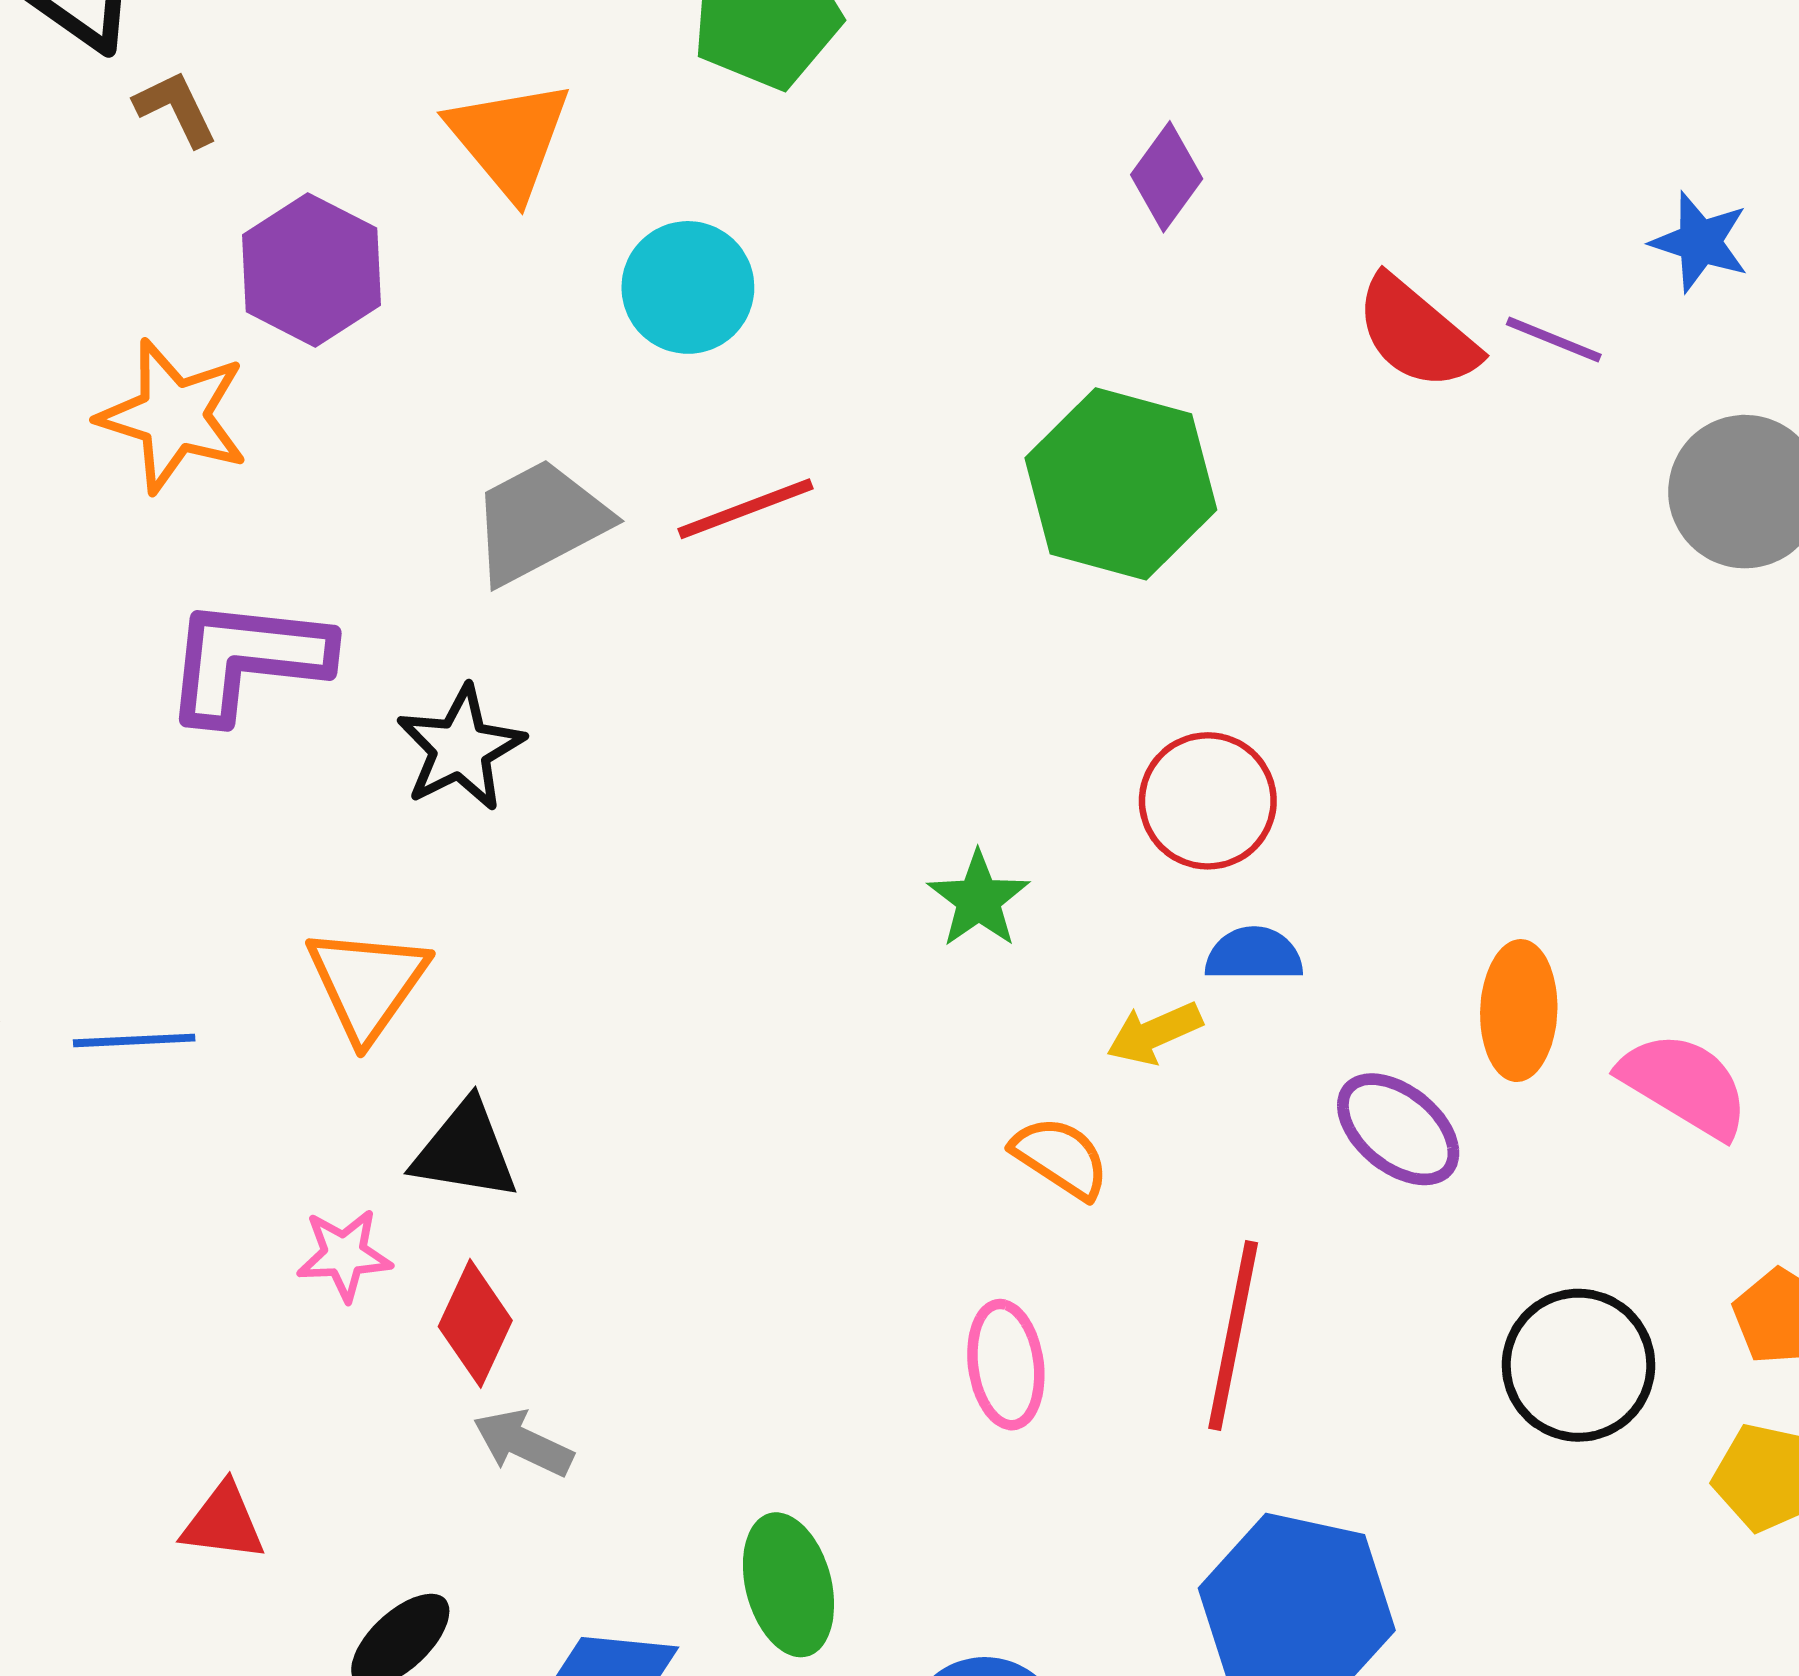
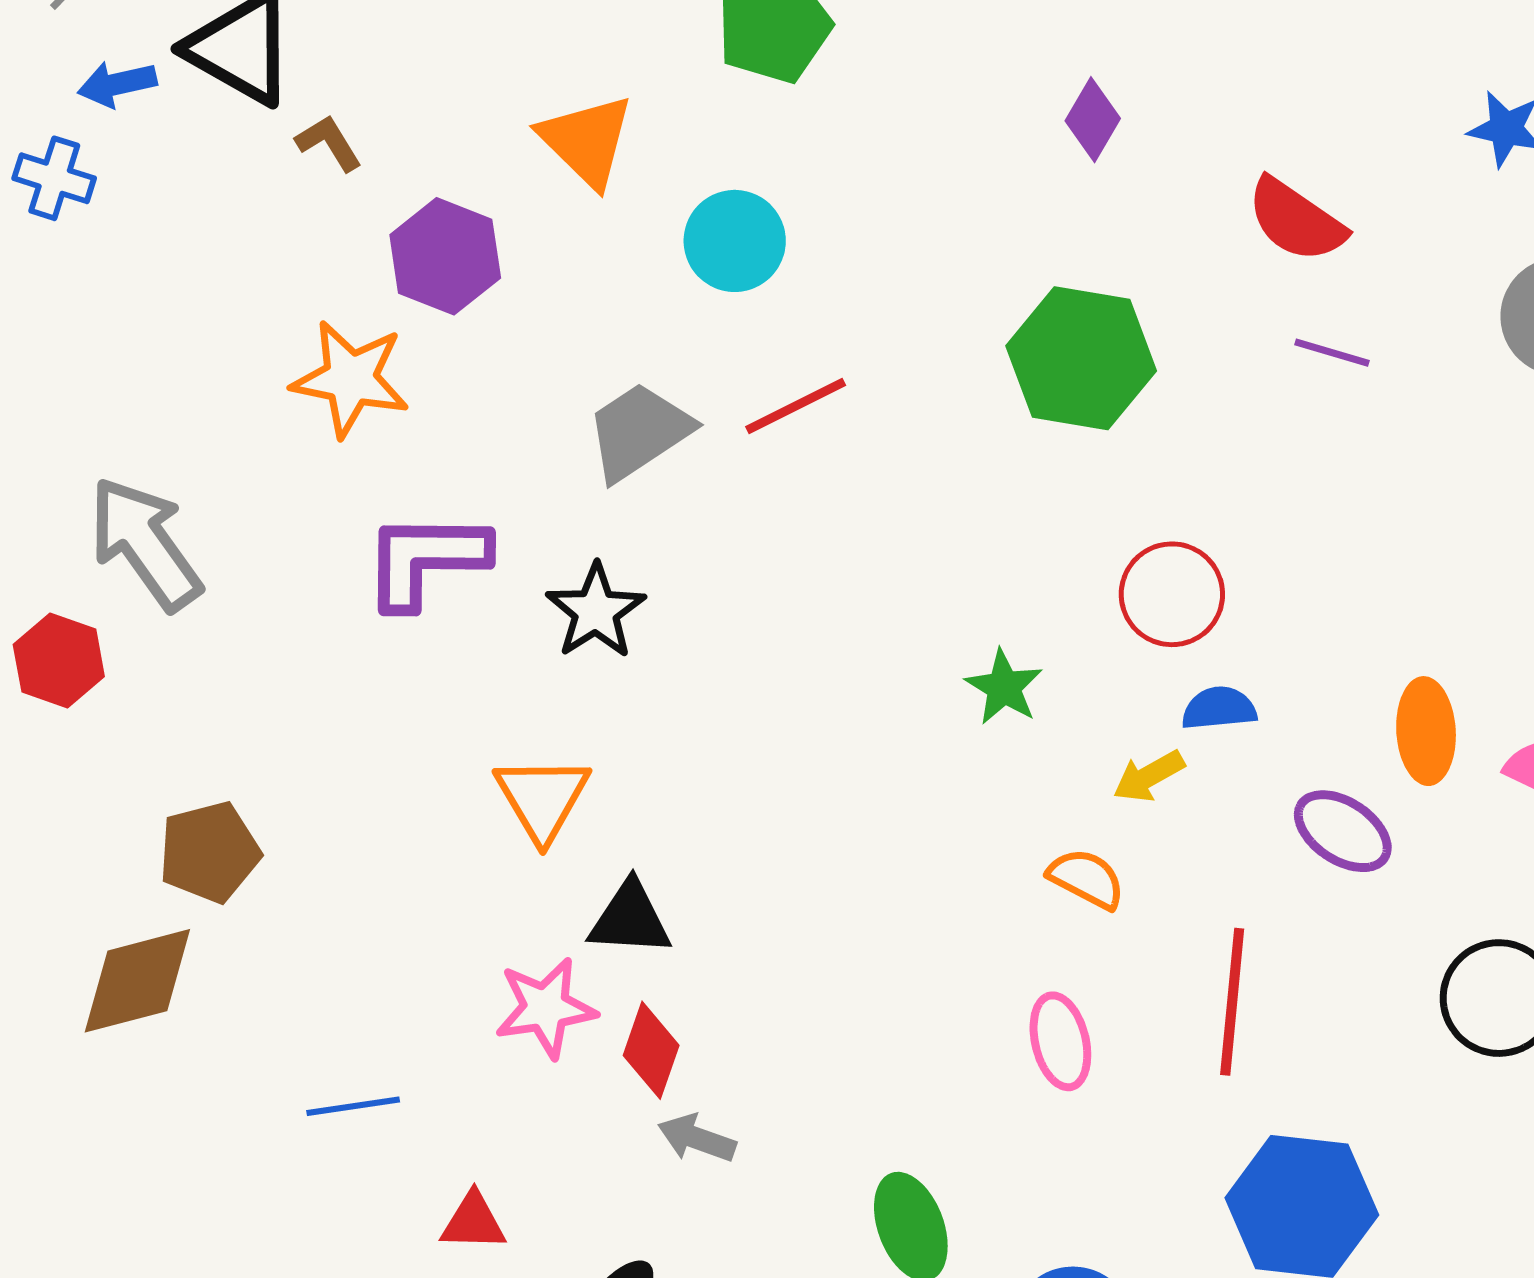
purple line: (1554, 339) -> (1332, 353), moved
blue line: (134, 1040) -> (353, 1106), moved
pink star: (344, 1255) -> (545, 1008), size x1.4

